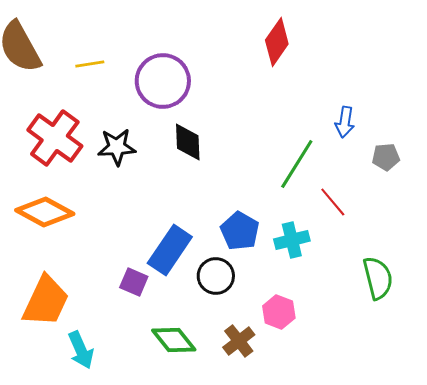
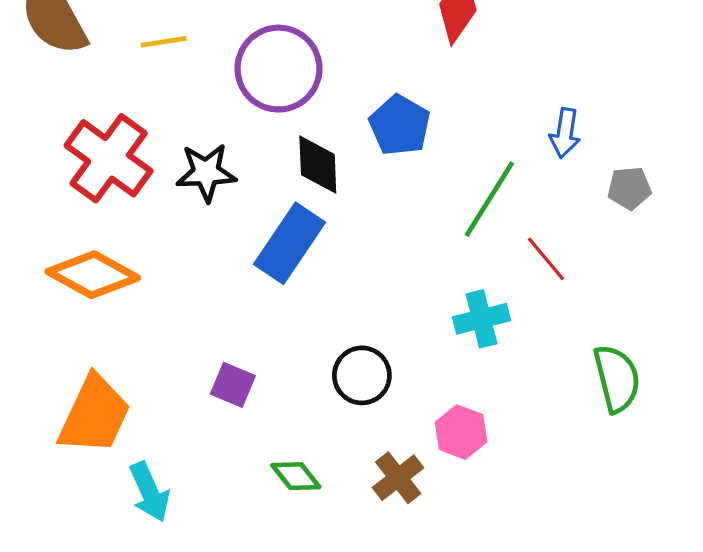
blue pentagon: (240, 231) -> (400, 125), moved
blue rectangle: (170, 250) -> (290, 243), moved
green diamond: (174, 340) -> (296, 476), size x0.7

